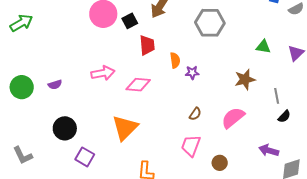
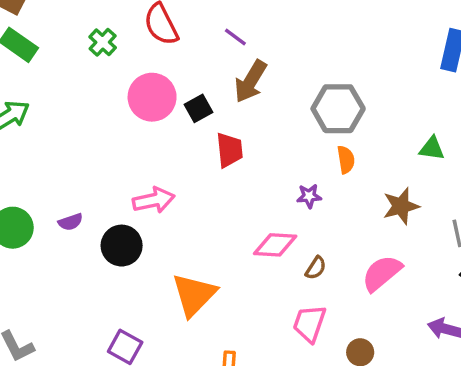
orange semicircle: (175, 60) -> (346, 160), moved
pink diamond: (138, 85) -> (275, 245), moved
black circle: (65, 128) -> (122, 246), moved

